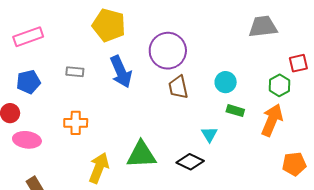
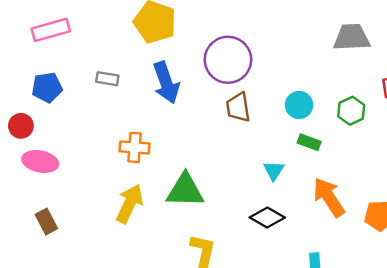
green hexagon: (279, 85) -> (351, 111), moved
orange arrow: (272, 120) -> (329, 197), moved, turned -60
orange cross: (76, 123) -> (135, 147), moved
black diamond: (190, 162) -> (267, 217), moved

